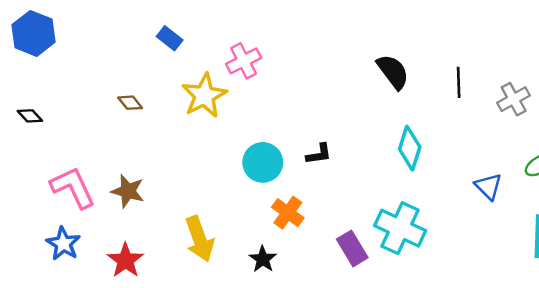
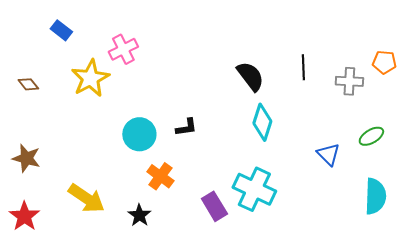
black semicircle: (393, 72) -> (250, 76), moved
gray cross: (514, 99) -> (349, 81), turned 32
yellow arrow: (199, 239) -> (86, 198), turned -36

